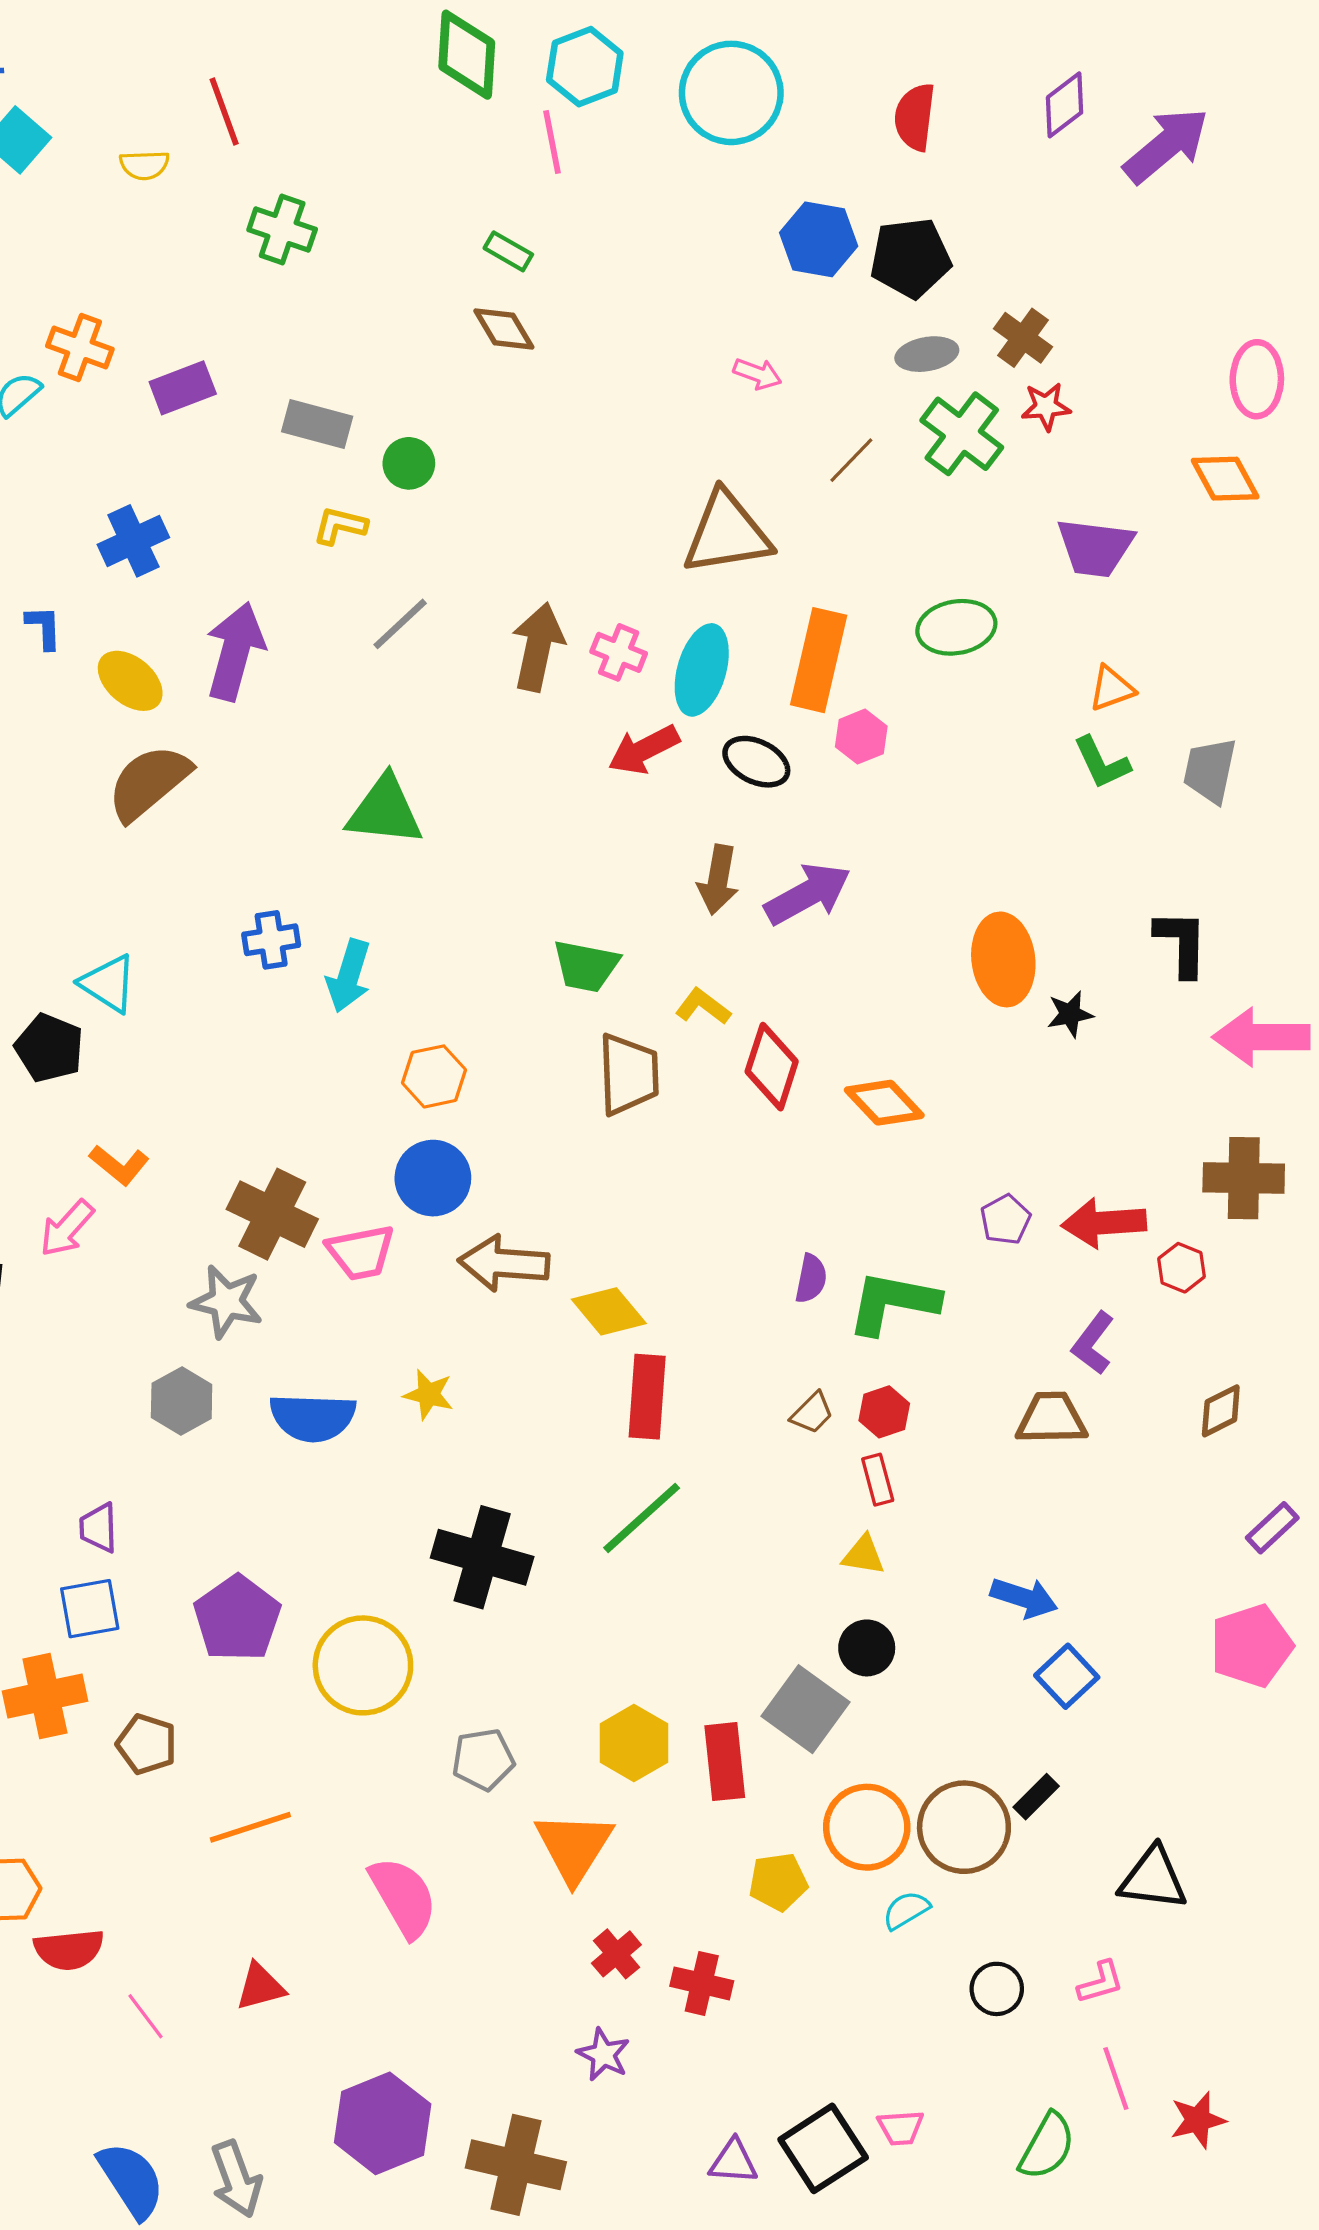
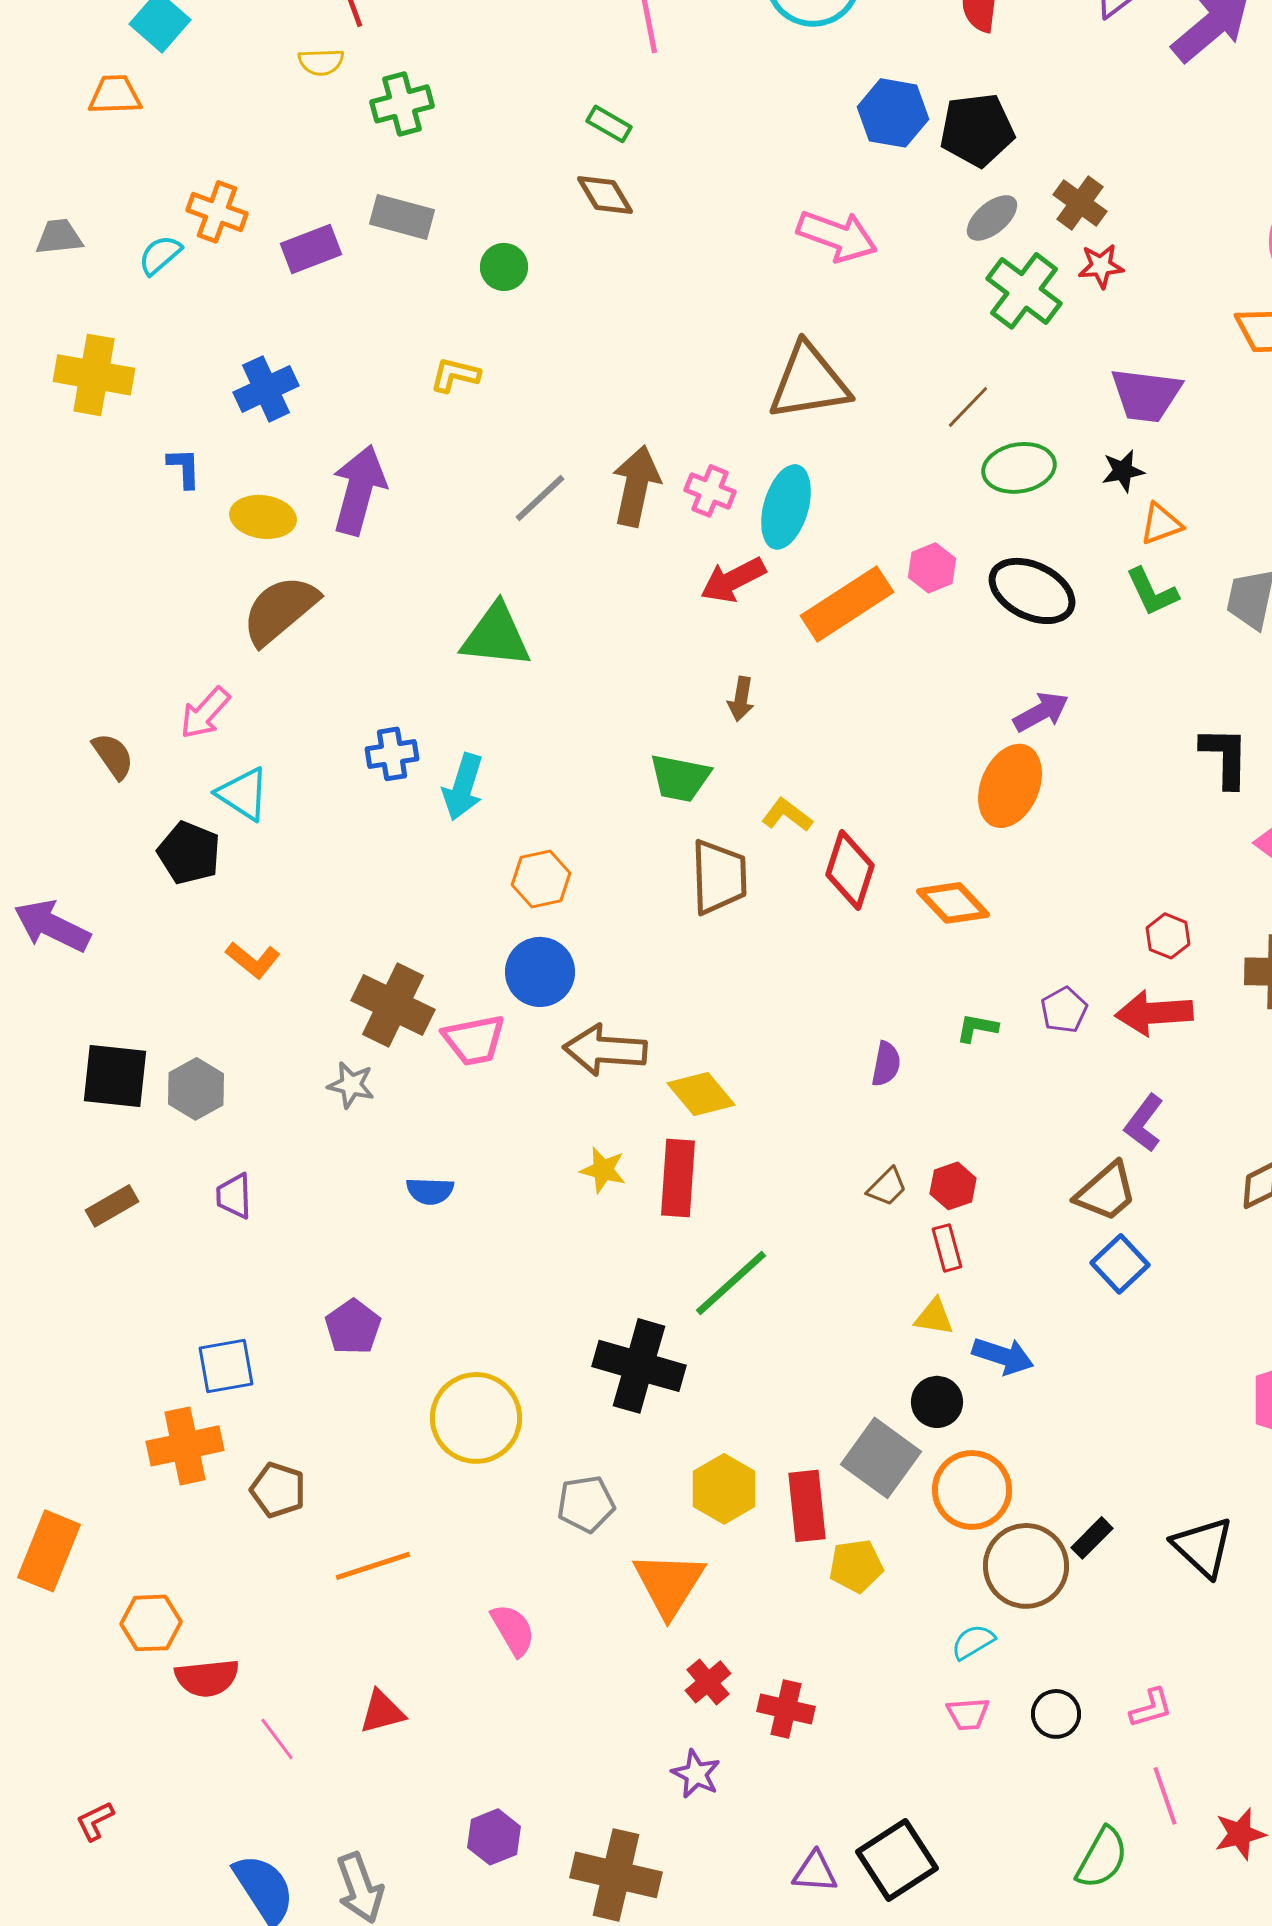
yellow semicircle: (144, 165) -> (321, 62), moved
green cross: (282, 229) -> (402, 104), turned -34
gray ellipse: (927, 354) -> (992, 218), turned -30
pink arrow: (757, 374) -> (837, 236), size x1.8
gray rectangle: (317, 424) -> (402, 217), moved
brown line: (851, 460) -> (968, 407), moved
green circle: (409, 463) -> (504, 267), moved
gray line: (400, 624) -> (540, 498), moved
orange rectangle: (819, 660) -> (847, 604), moved, turned 44
yellow ellipse: (130, 681) -> (263, 517), turned -32
black ellipse: (756, 762) -> (1032, 591), moved, size x1.4
brown arrow: (718, 880) -> (741, 699), moved, size x0.7
purple arrow: (808, 894) -> (1041, 712), moved, size x0.7
orange ellipse: (1003, 959) -> (1010, 786), moved, turned 30
black star: (1070, 1014) -> (1123, 471), moved
pink arrow: (67, 1228) -> (205, 713), moved
red hexagon: (1181, 1268) -> (1168, 936), moved
gray star: (226, 1302) -> (351, 1085), size x0.7
green L-shape: (893, 1303) -> (977, 1028), moved, size x0.5
yellow star: (429, 1394) -> (603, 1170), moved
red rectangle: (647, 1397) -> (678, 1178), moved
gray hexagon: (182, 1401) -> (196, 1089), moved
blue semicircle: (313, 1417) -> (430, 1191), size x0.6
brown trapezoid: (1051, 1418) -> (1106, 1192), turned 140
purple trapezoid: (98, 1528) -> (234, 1196), moved
black cross: (482, 1557) -> (639, 1366), moved
blue arrow: (1024, 1598) -> (1003, 1356), moved
purple pentagon: (237, 1618) -> (353, 1327), moved, size x0.7
blue square: (1067, 1676) -> (1120, 1264), moved
orange circle: (867, 1827) -> (972, 1490), moved
black triangle: (1153, 1879) -> (1203, 1547), moved, turned 36
yellow pentagon: (778, 1882) -> (856, 1566), moved
pink semicircle: (403, 1897) -> (513, 1630), size x0.7
purple hexagon: (383, 2123) -> (494, 1837), size x0.6
pink trapezoid: (901, 2128) -> (968, 1714), moved

